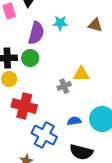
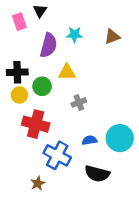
brown triangle: (95, 25) -> (112, 37), turned -35
green circle: (30, 58) -> (42, 86), moved
yellow triangle: (81, 74) -> (67, 72), moved

